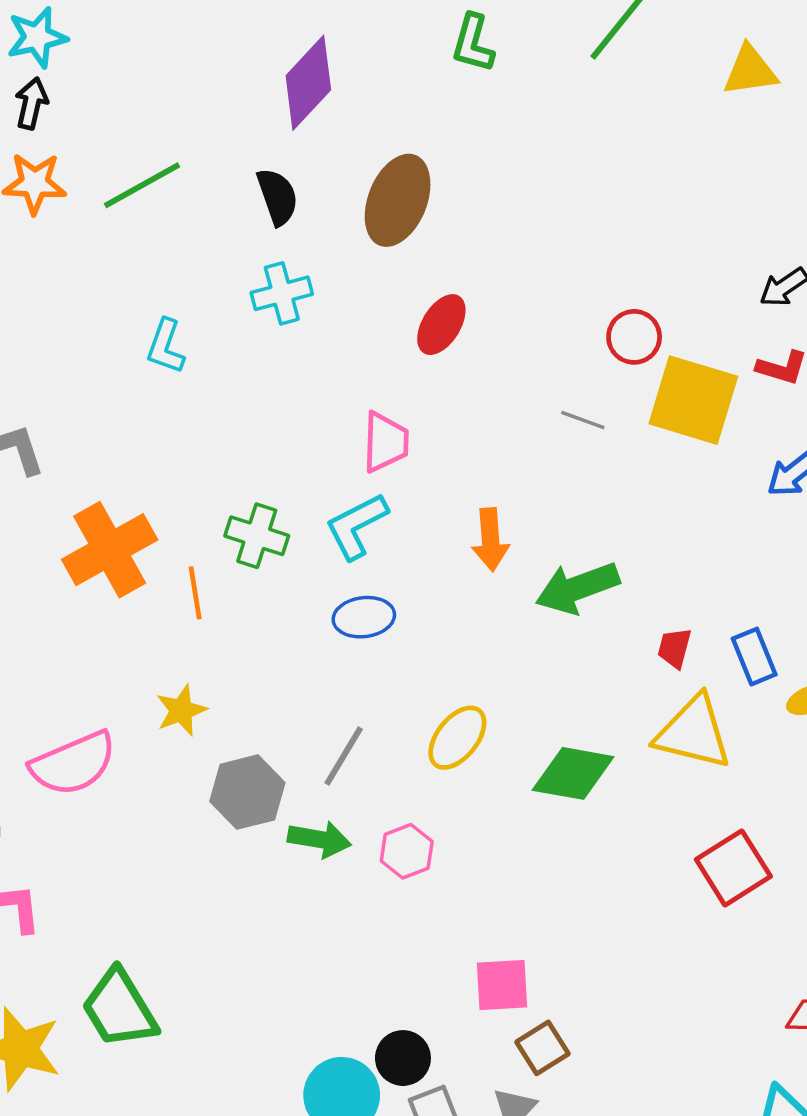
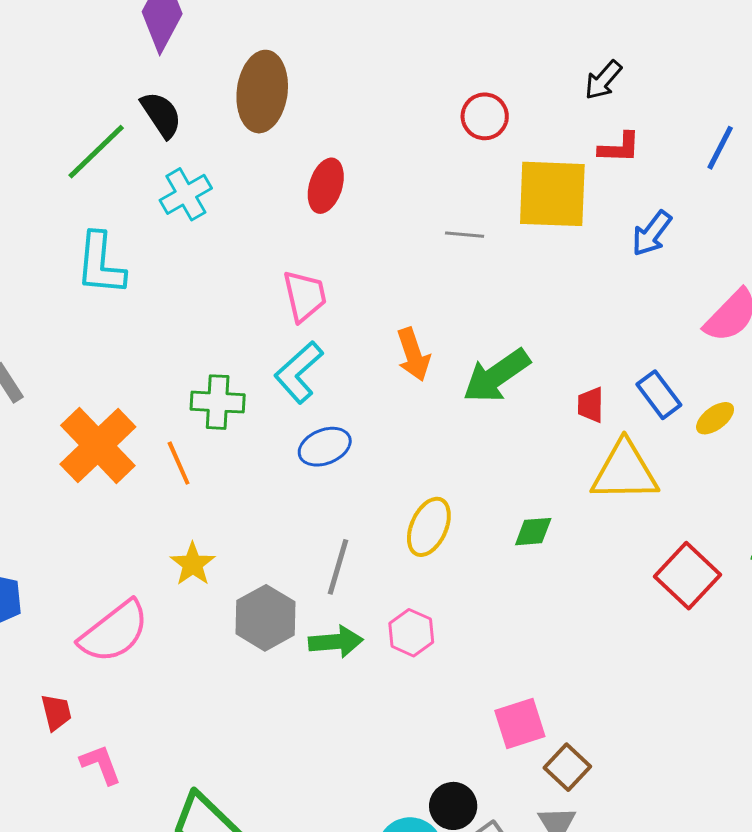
green line: (142, 185) -> (96, 152), moved
red circle: (634, 337) -> (485, 116), moved
cyan L-shape: (166, 346) -> (100, 264), size x1.4
green diamond: (573, 773) -> (533, 532), size x0.6

